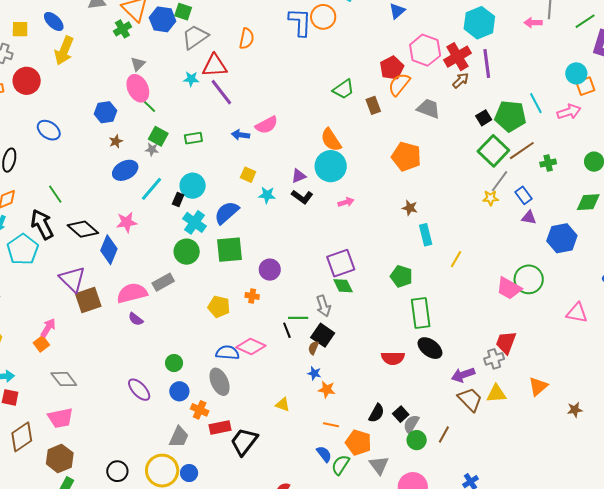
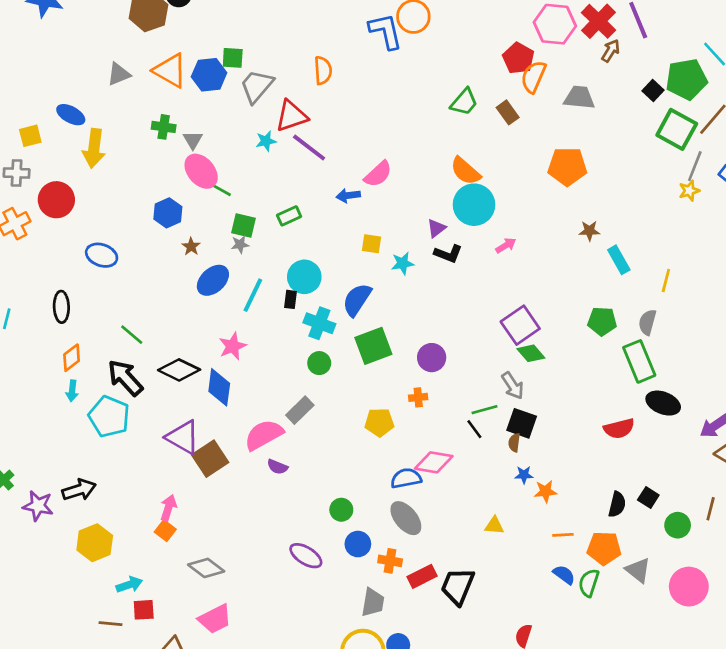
green cross: (122, 29) -> (164, 127), moved, turned -36
green circle: (187, 252) -> (319, 363), size x0.7
gray semicircle: (411, 424) -> (647, 322), moved

